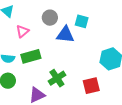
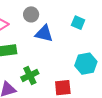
cyan square: (82, 21) -> (78, 23), moved

